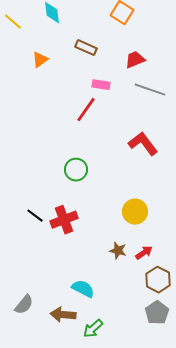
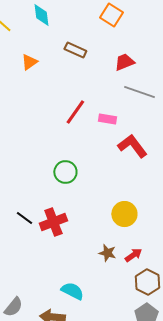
pink rectangle: (101, 85) -> (107, 119), moved

